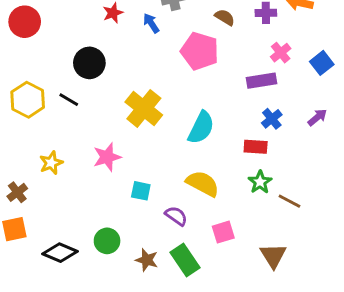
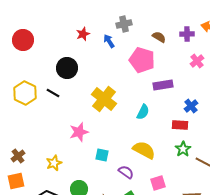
purple rectangle: (261, 81) -> (163, 85), moved
cyan semicircle: (201, 128) -> (143, 112), size x0.7
yellow star: (51, 163) -> (54, 163), moved

